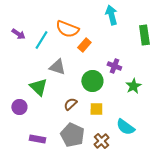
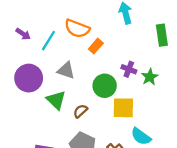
green star: (133, 86) -> (150, 77), moved
green triangle: (38, 87) -> (56, 100), moved
purple circle: (19, 107) -> (29, 78), moved, size x1.6
yellow square: (96, 109) -> (123, 108), moved, size x1.5

